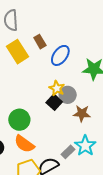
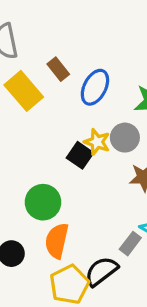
gray circle: (68, 95) -> (125, 138), moved
black square: (54, 102) -> (80, 155), moved
orange semicircle: (24, 144) -> (57, 241), turned 75

